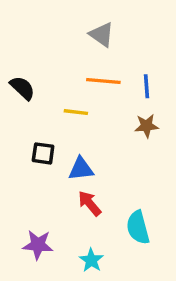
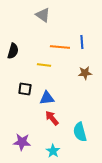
gray triangle: (102, 34) -> (43, 15), moved
blue line: (146, 86) -> (82, 42), moved
black semicircle: (22, 88) -> (13, 51), turned 63

